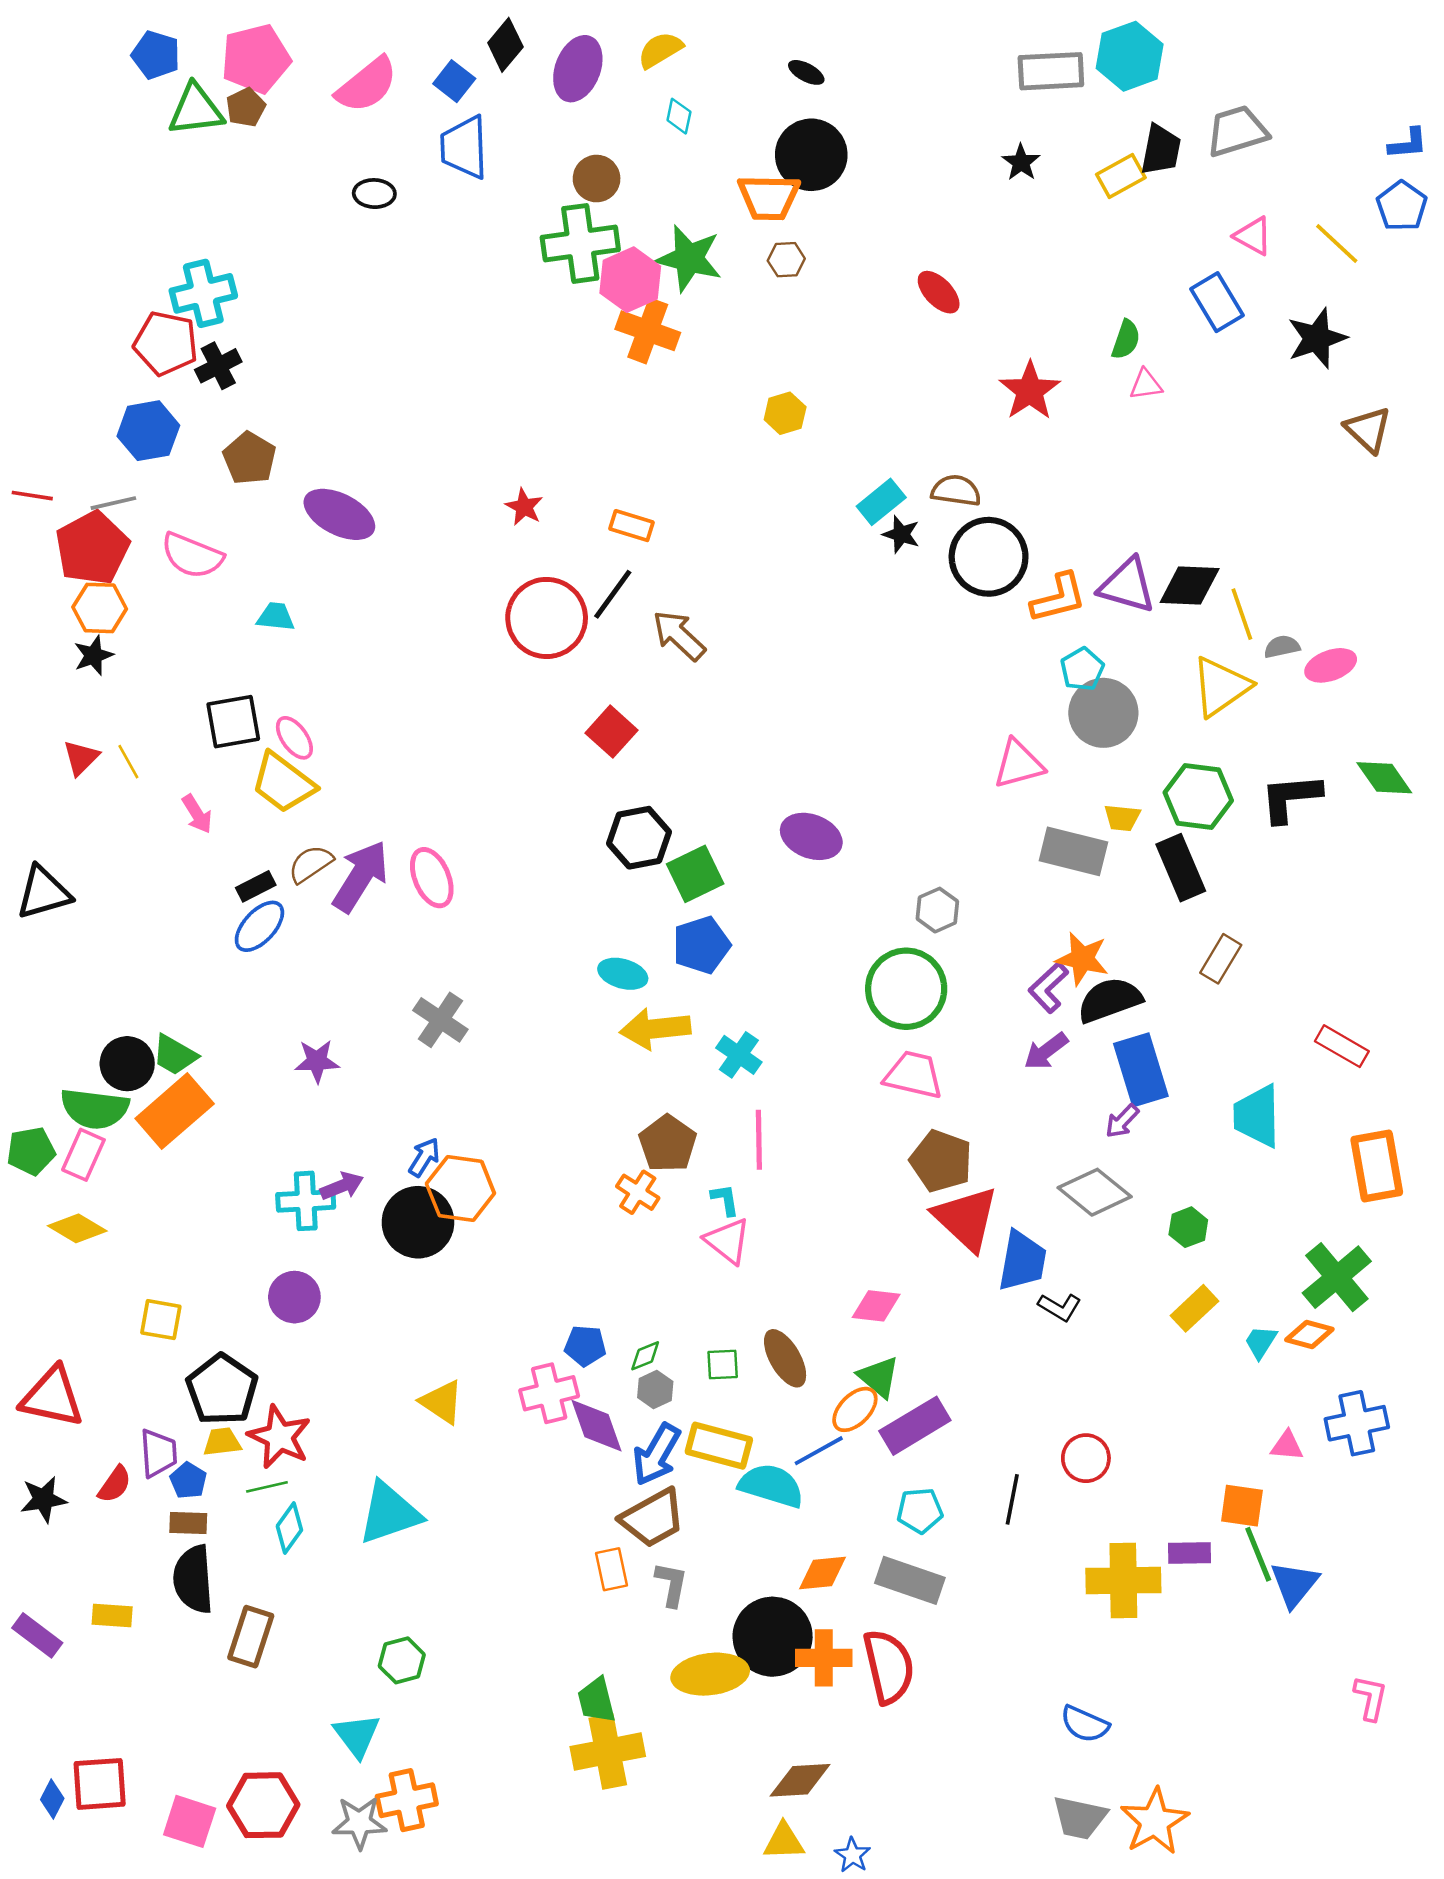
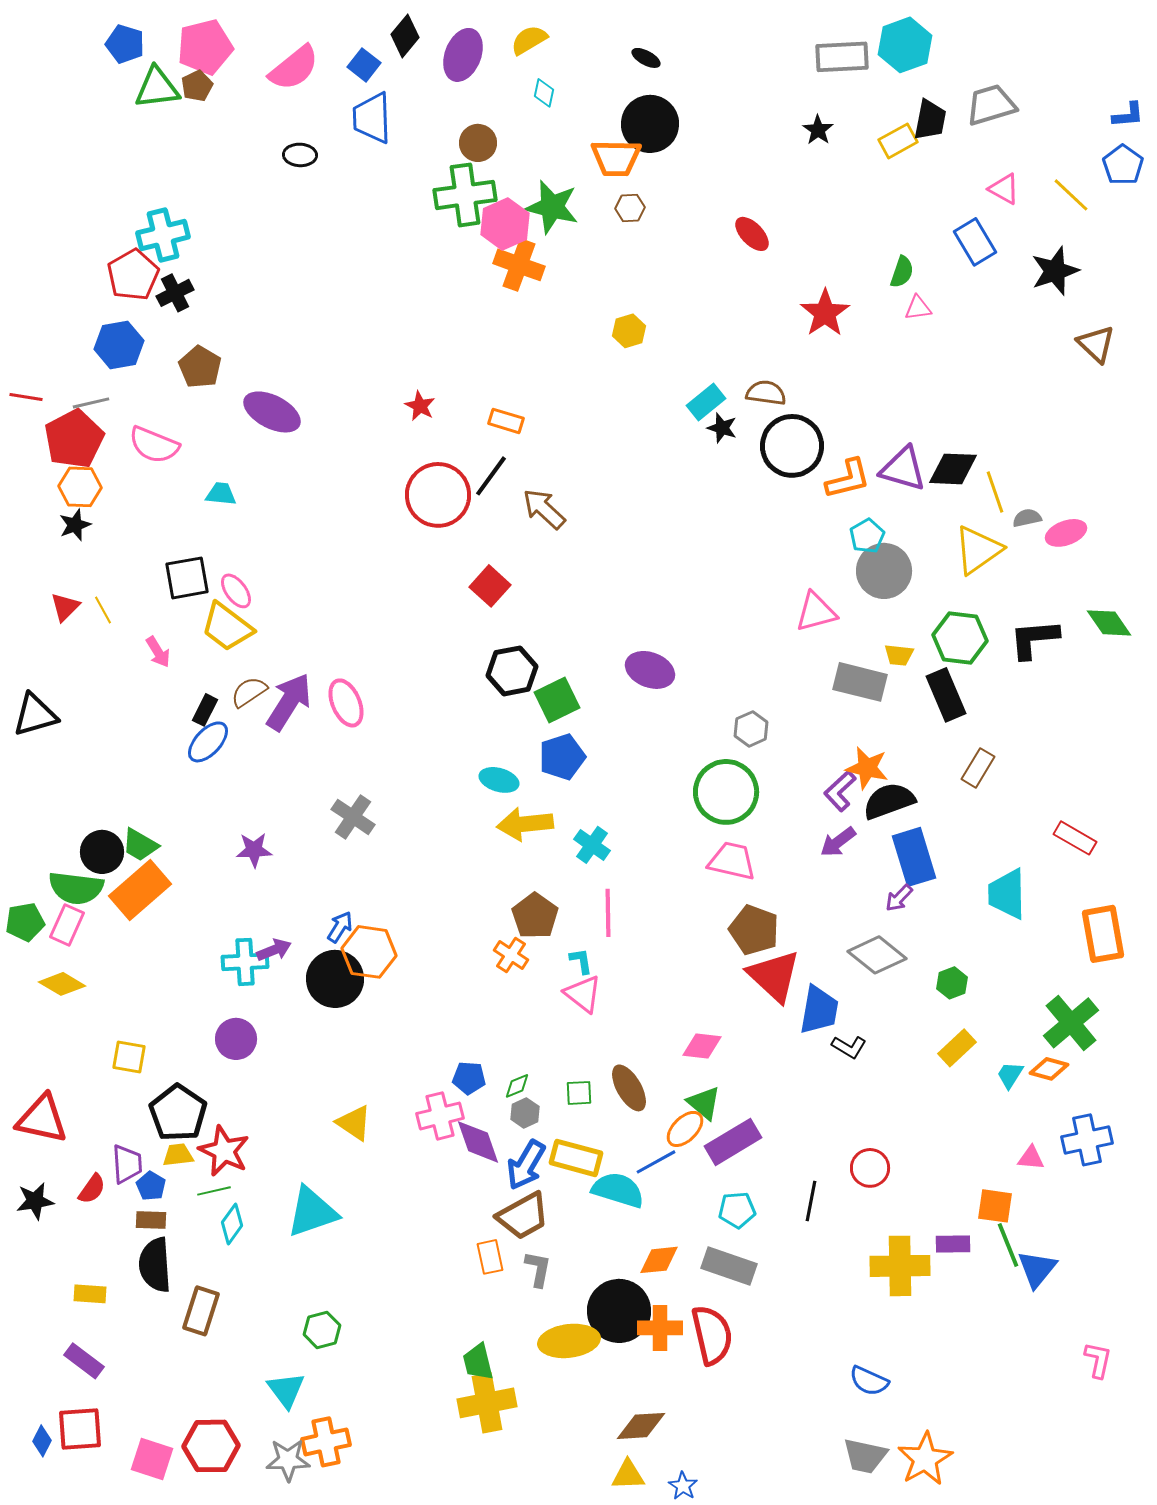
red pentagon: (166, 343) -> (133, 275), turned 30
black rectangle: (256, 886) -> (205, 710), turned -36
purple rectangle: (37, 1635) -> (84, 1361), moved

